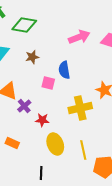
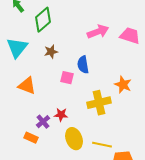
green diamond: (24, 25) -> (43, 20), turned -50
purple cross: (24, 106) -> (43, 122), moved
yellow line: (83, 150) -> (102, 145), turned -66

